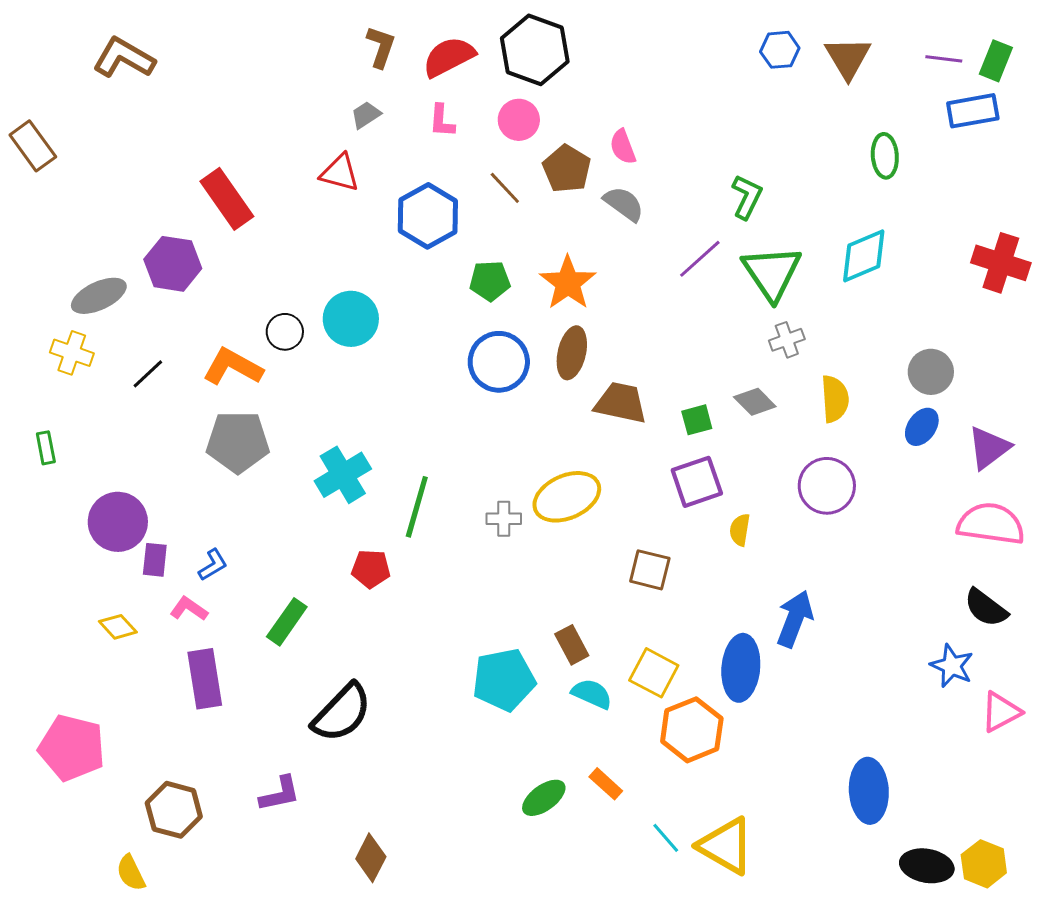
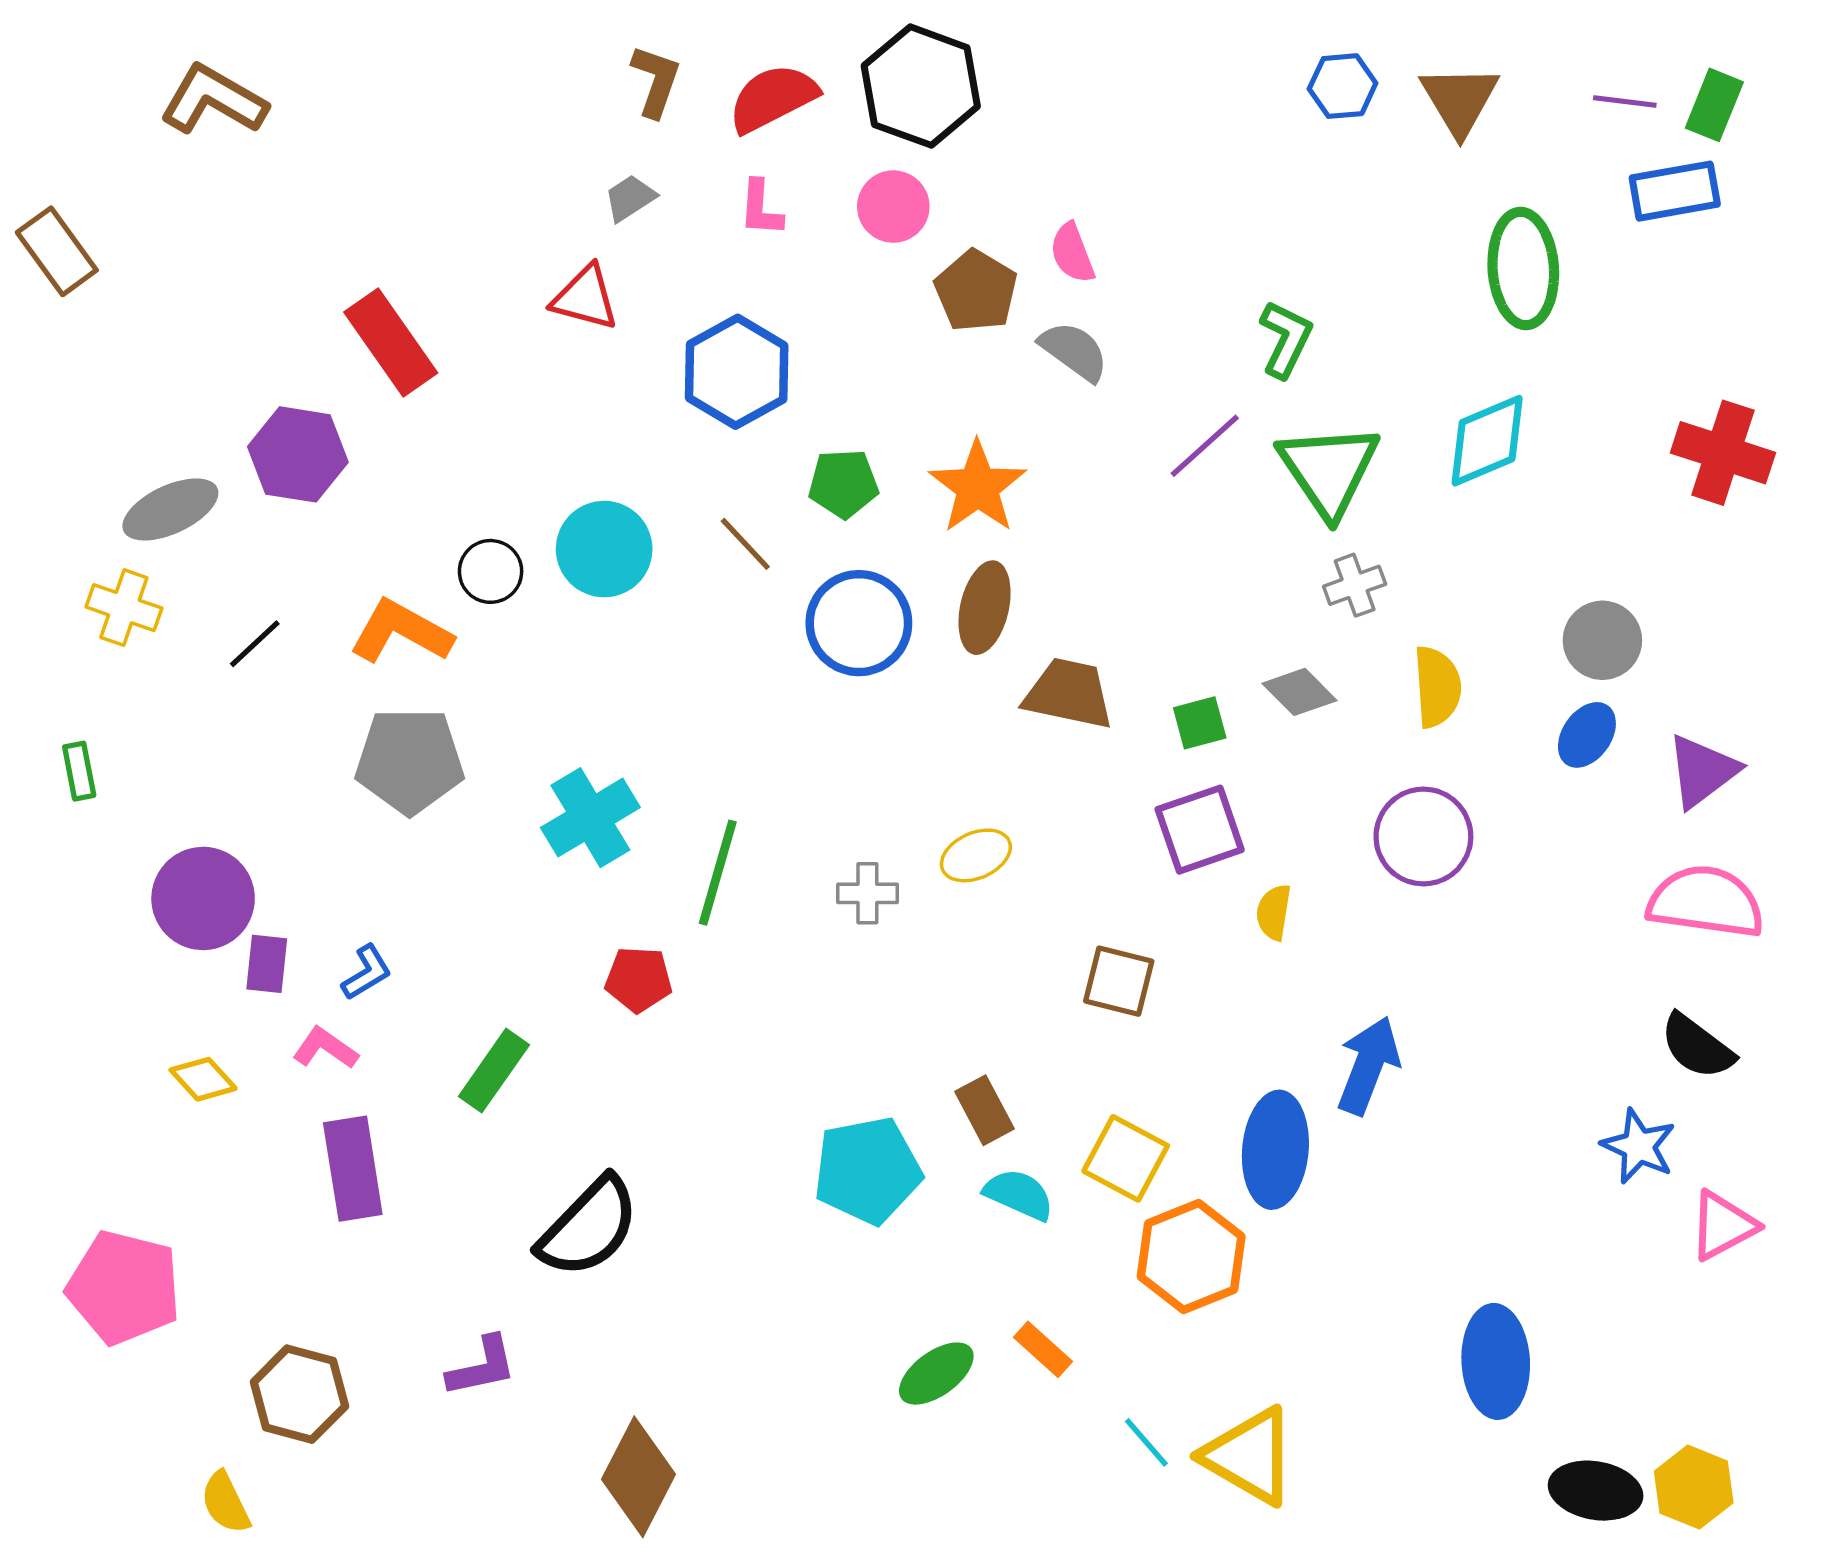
green ellipse: (885, 156) -> (1523, 269), size x1.5
brown line: (505, 188) -> (745, 544), moved
yellow ellipse: (567, 497) -> (976, 855), size x0.6
brown diamond: (371, 858) -> (639, 1477), size x1.4

